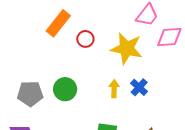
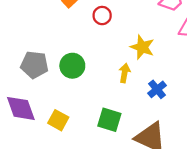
yellow star: (127, 48) -> (142, 47), moved, size x0.7
blue cross: (139, 87) -> (157, 89), moved

